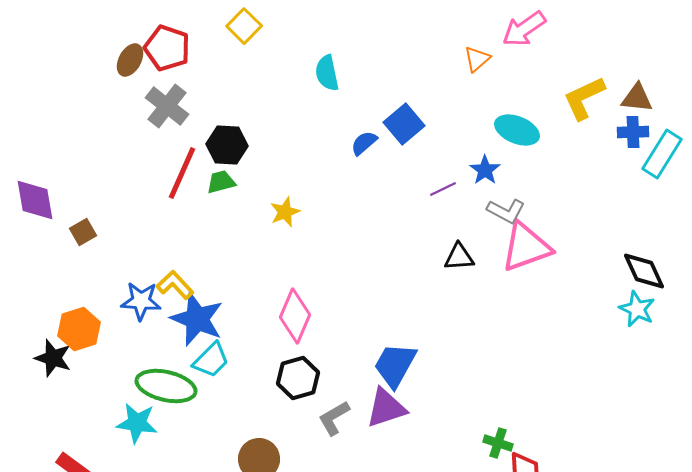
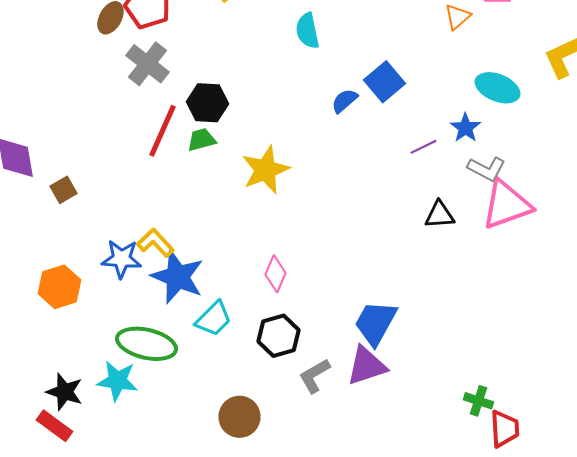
yellow star: (285, 212) -> (266, 170), size x1.6
pink diamond: (295, 316) -> (276, 274), size x0.7
black star: (53, 358) -> (64, 392), moved
cyan trapezoid: (211, 360) -> (214, 319), moved

